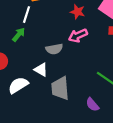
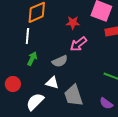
green arrow: (19, 35) -> (32, 59), moved

